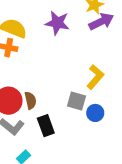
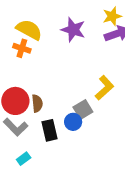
gray square: (77, 101) -> (83, 109), turned 36
blue circle: (95, 113) -> (73, 122), moved

